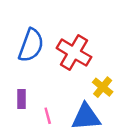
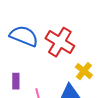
blue semicircle: (31, 45) -> (24, 36), turned -88

